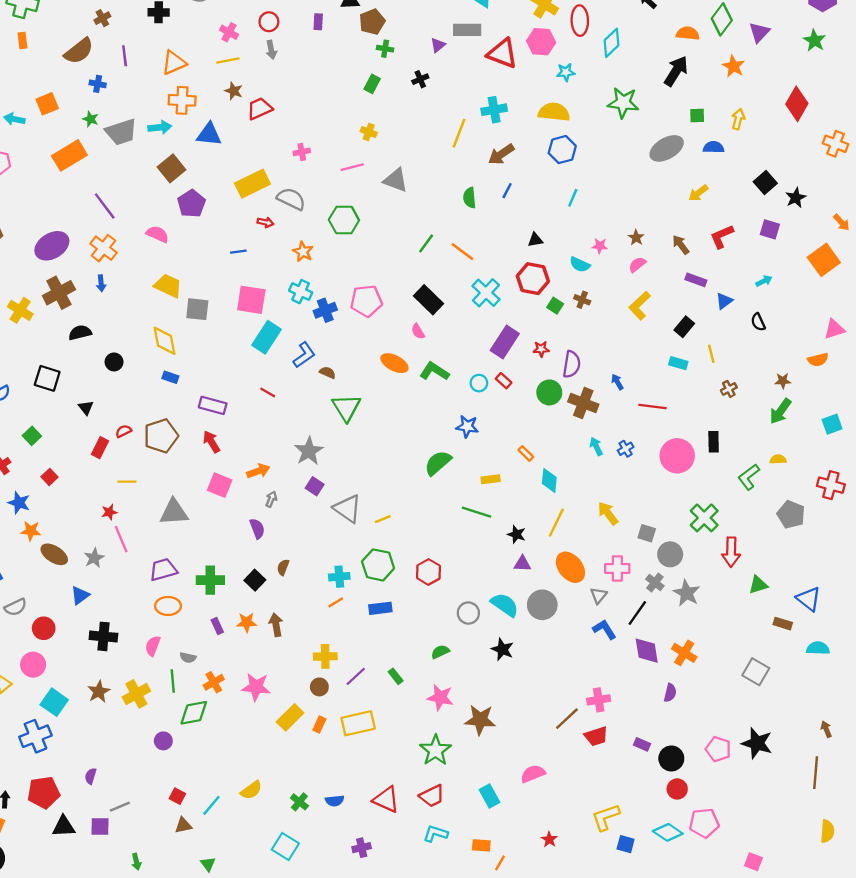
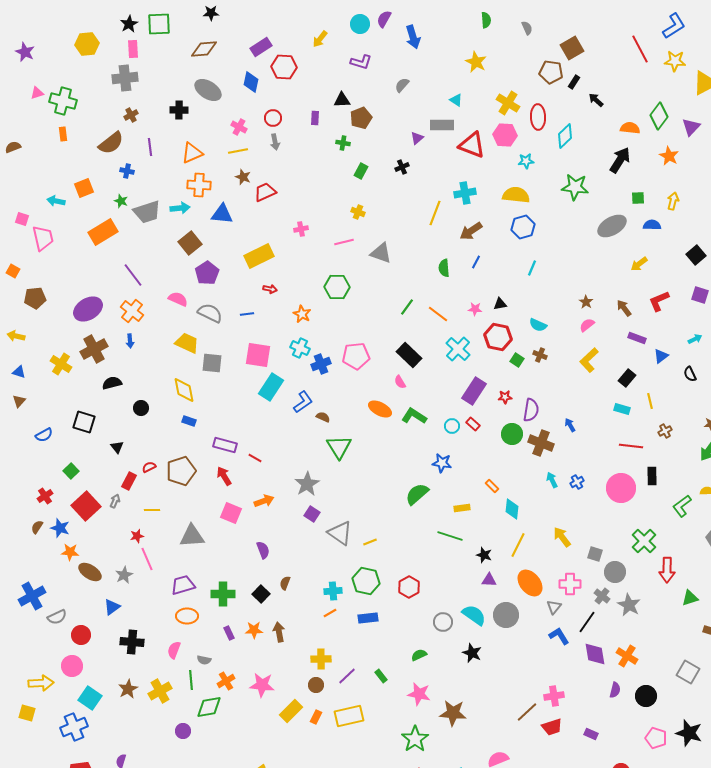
green cross: (385, 49) -> (343, 143), moved
gray semicircle: (291, 199) -> (210, 313), moved
pink star: (600, 246) -> (475, 309), moved
red line: (268, 392) -> (255, 458), moved
red line: (653, 407) -> (631, 446), moved
red square: (50, 477) -> (86, 506), size x2.0
gray arrow: (271, 499) -> (115, 501), moved
black circle: (671, 758) -> (646, 696), moved

